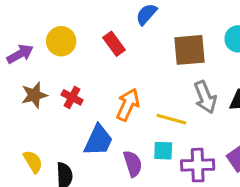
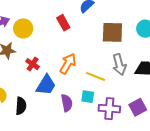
yellow circle: (61, 41) -> (23, 28), moved
red cross: (72, 97) -> (33, 64), moved

